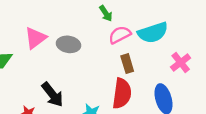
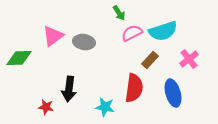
brown rectangle: (127, 64) -> (150, 60), moved, turned 60
black arrow: (53, 95) -> (69, 89), turned 45

